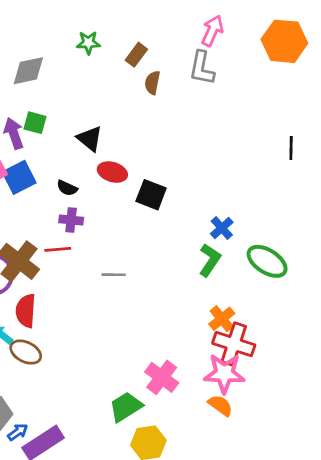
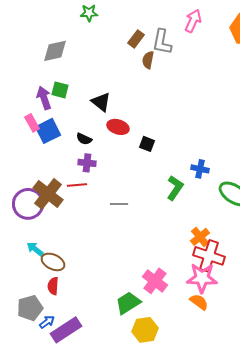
green star: (88, 43) -> (89, 13), moved
gray L-shape: (202, 68) -> (162, 42), moved
black square: (151, 195) -> (147, 144), size x0.7
blue cross: (222, 228) -> (200, 169), turned -36
green L-shape: (210, 260) -> (175, 188), moved
red semicircle: (26, 311) -> (53, 286), moved, size x0.7

